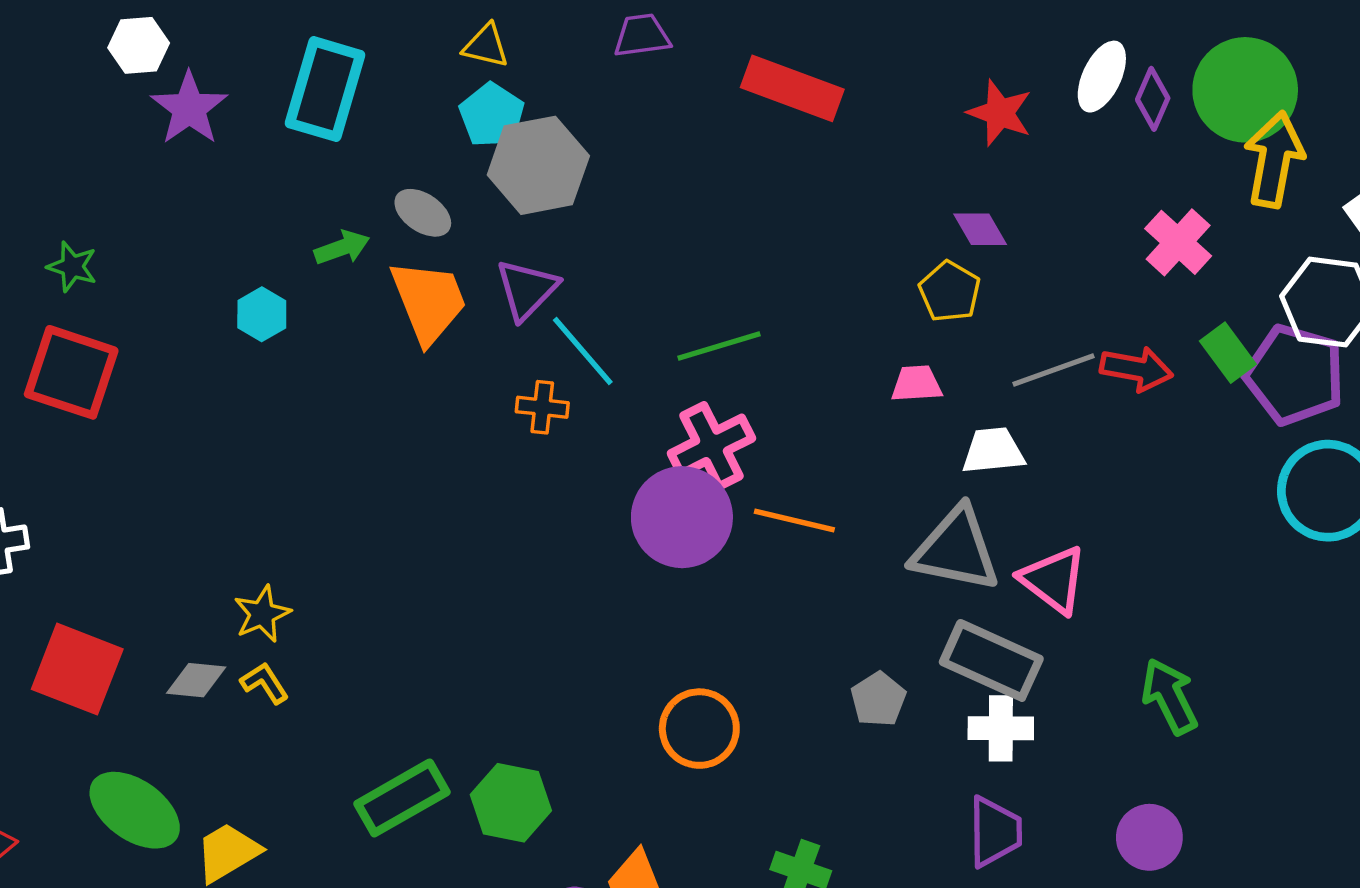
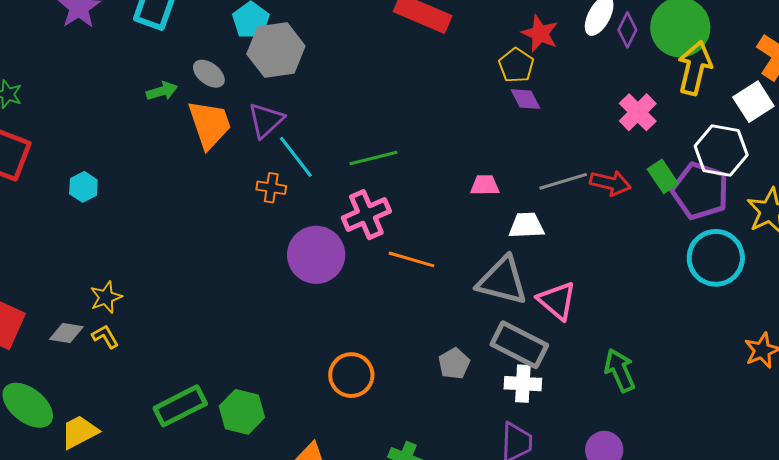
yellow pentagon: (950, 292) -> (516, 65), moved
cyan hexagon: (262, 314) -> (83, 187), moved
purple circle: (682, 517) -> (316, 255), moved

